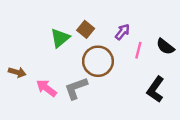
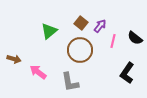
brown square: (86, 29) -> (81, 23), moved
gray L-shape: (76, 88) -> (70, 82), moved, turned -80

